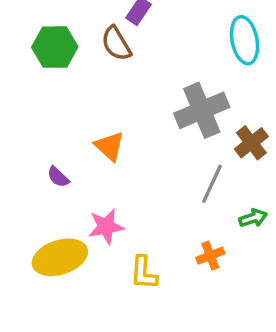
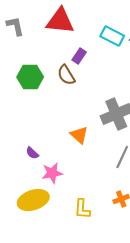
orange triangle: (109, 146) -> (79, 135), moved
pink star: (106, 227) -> (52, 173), moved

